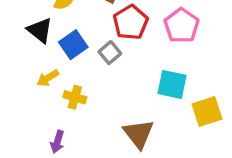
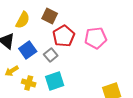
pink pentagon: (182, 26) -> (96, 38), turned 30
cyan square: (172, 84) -> (55, 81), moved, turned -30

